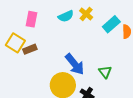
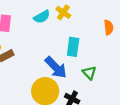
cyan rectangle: (111, 24) -> (73, 47), moved, turned -36

